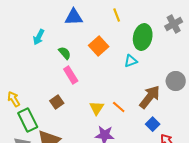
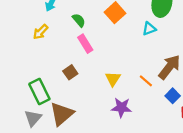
yellow arrow: (14, 99) -> (40, 32), moved, turned -105
orange line: (119, 107) -> (146, 81), moved

